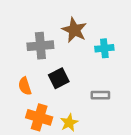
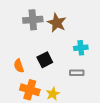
gray cross: (40, 46) -> (33, 20), moved
cyan cross: (104, 48) -> (81, 48), moved

